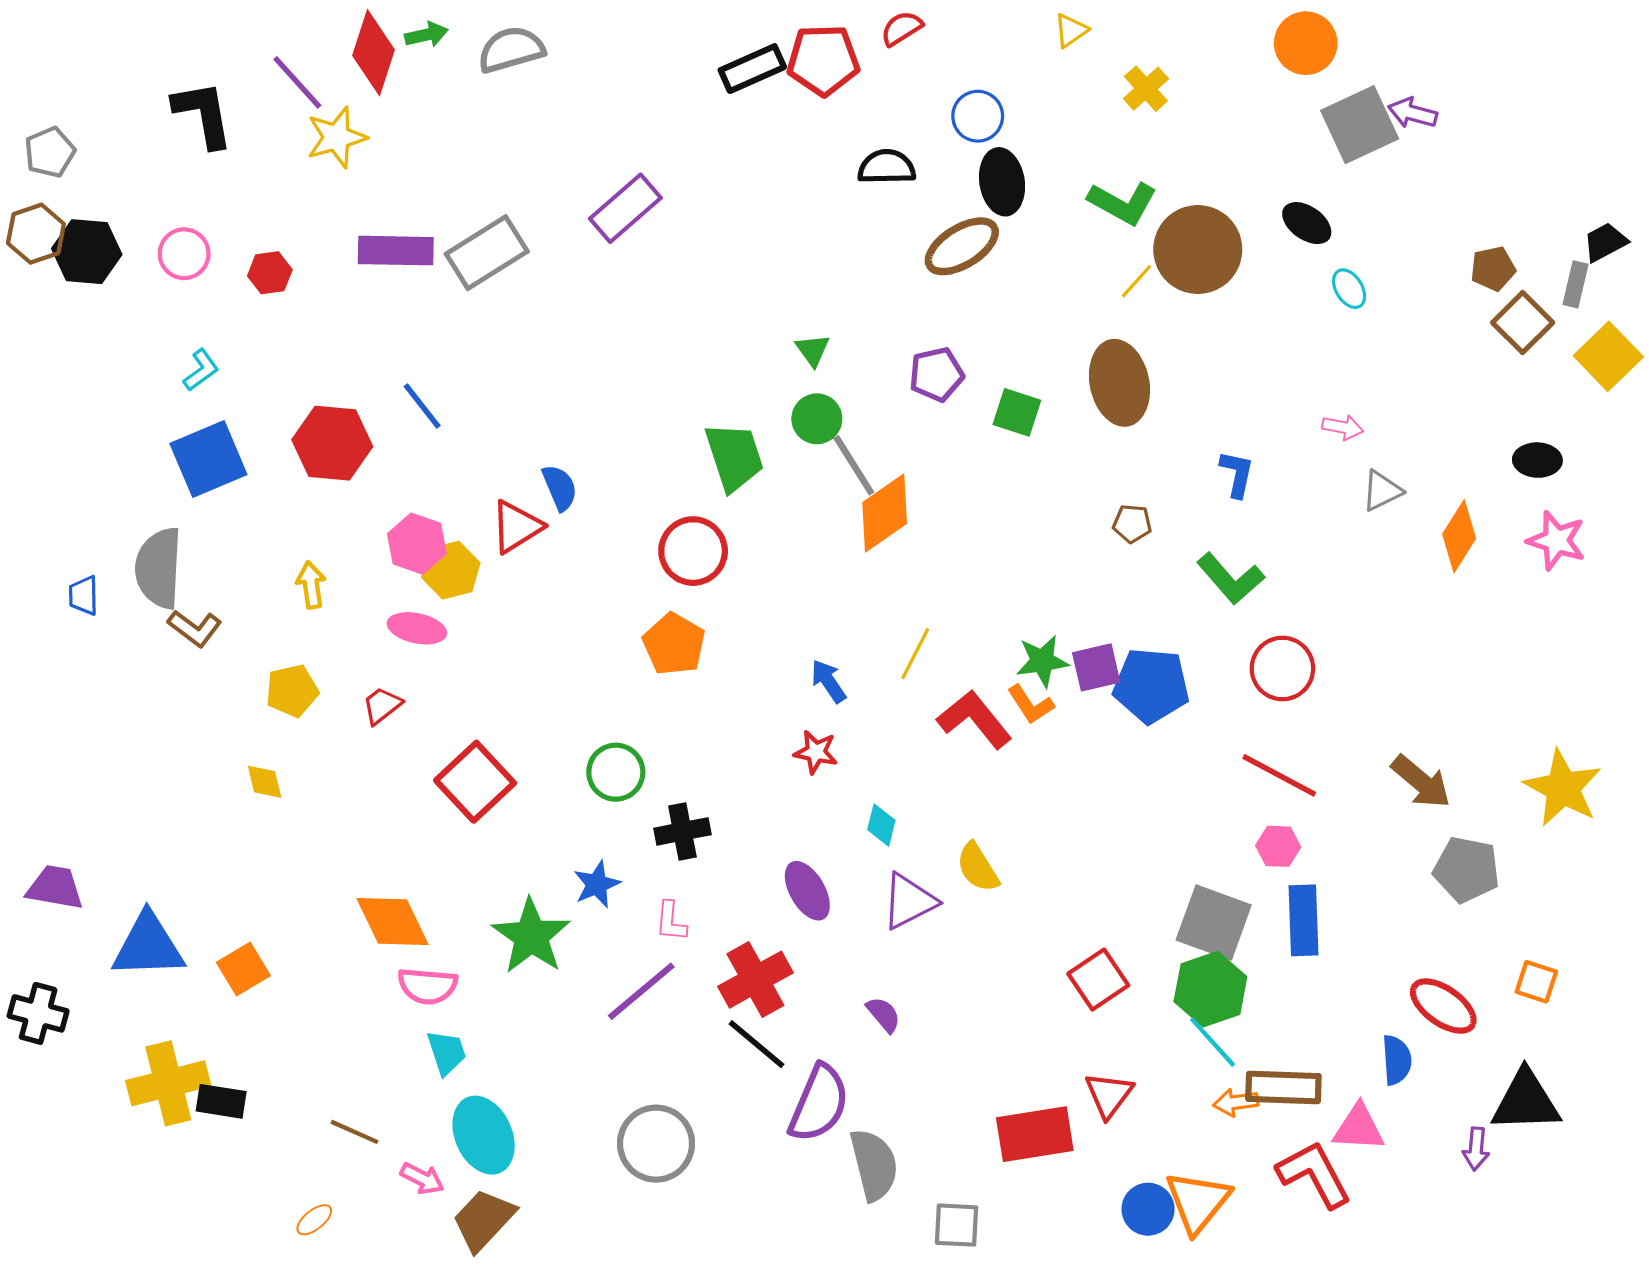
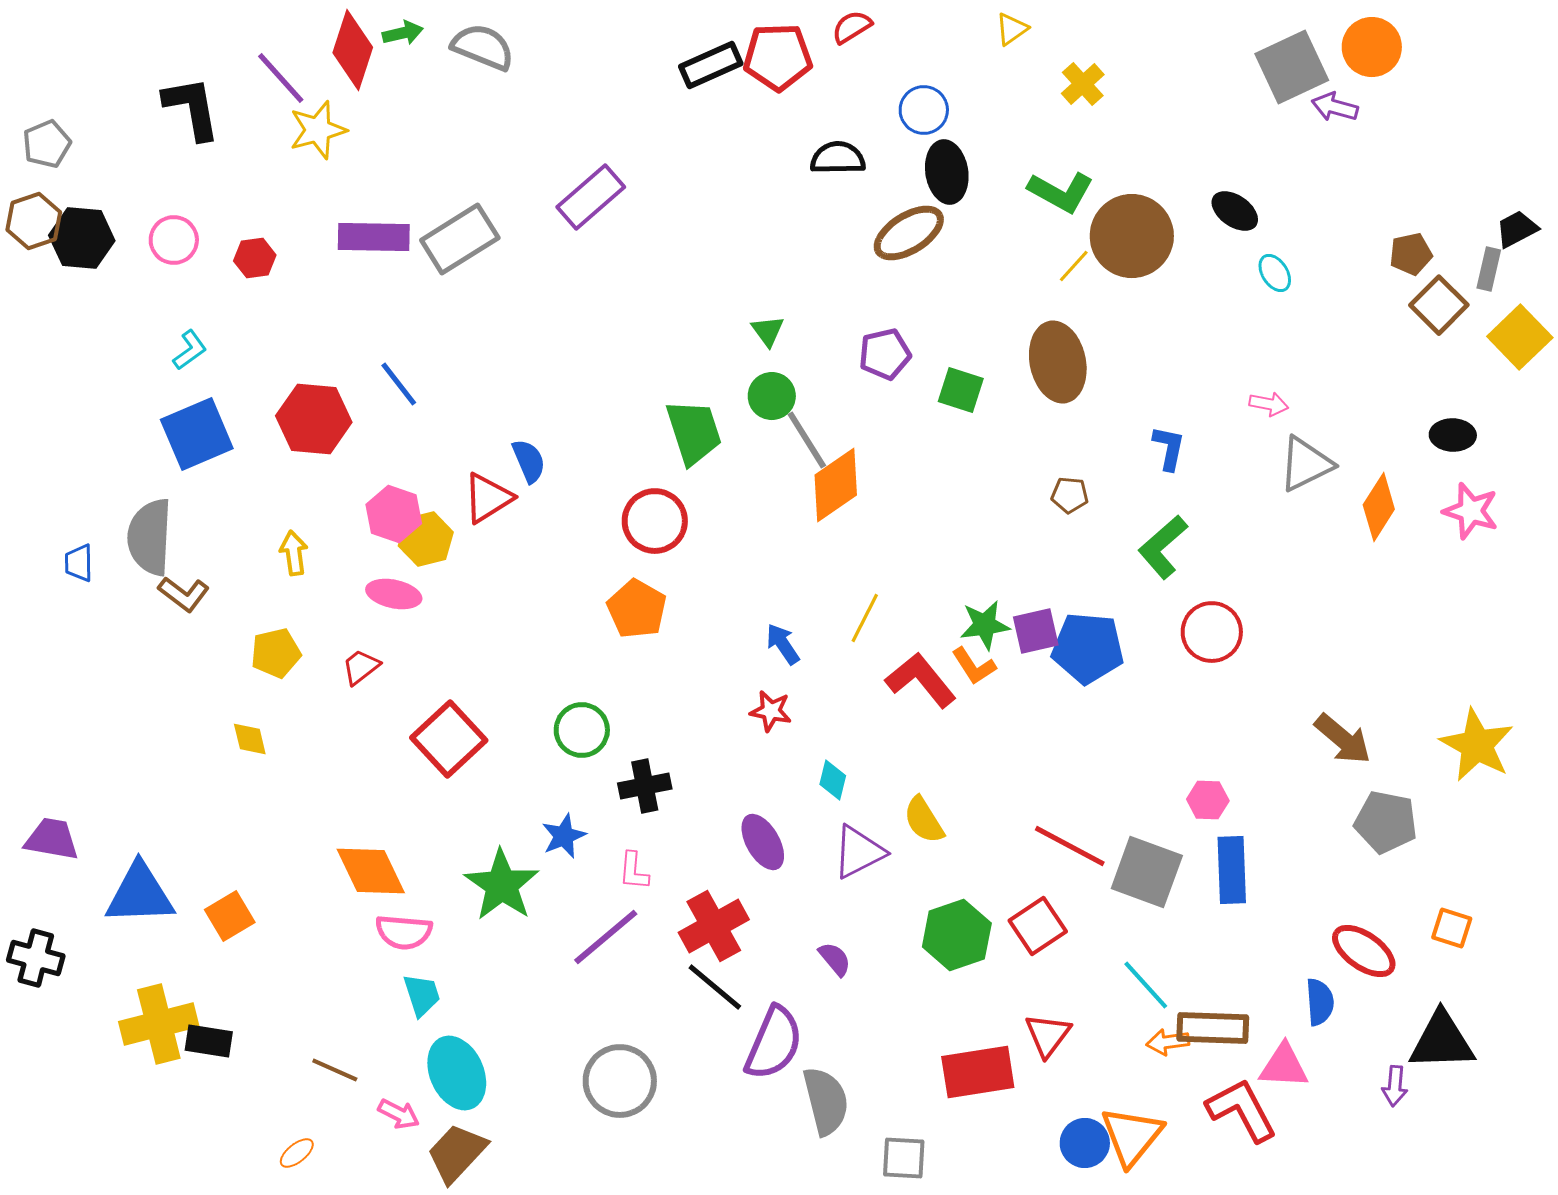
orange circle: (1306, 43) -> (1372, 47), moved
gray semicircle: (511, 50) -> (483, 47), turned 38
gray square: (1360, 125) -> (1292, 67), moved
gray triangle: (1382, 491) -> (1306, 464), size x1.4
green L-shape: (1231, 579) -> (1163, 547), turned 90
red line: (1279, 775) -> (1070, 846), moved
green hexagon: (1210, 989) -> (957, 935), moved

